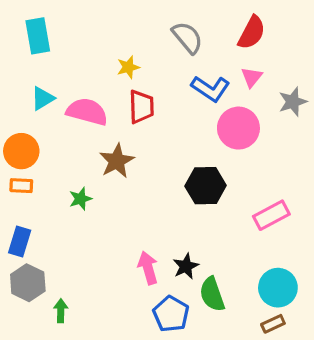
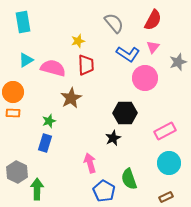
blue rectangle: (20, 242) -> (45, 143), moved
black star: (186, 266) -> (113, 138), moved
cyan circle: (278, 288) -> (169, 163), moved
green arrow: (61, 311) -> (37, 189), size x1.5

